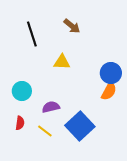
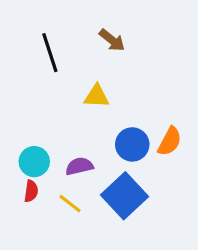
blue circle: (111, 73) -> (132, 144), moved
cyan circle: (22, 91) -> (34, 162), moved

